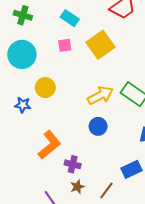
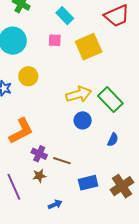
blue circle: (98, 126) -> (83, 120), moved
blue rectangle: (131, 169) -> (88, 183), moved
brown line: (106, 190) -> (62, 161), moved, turned 60

